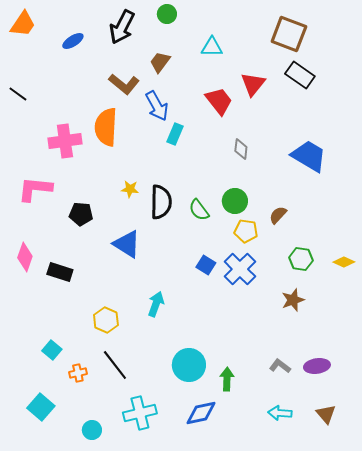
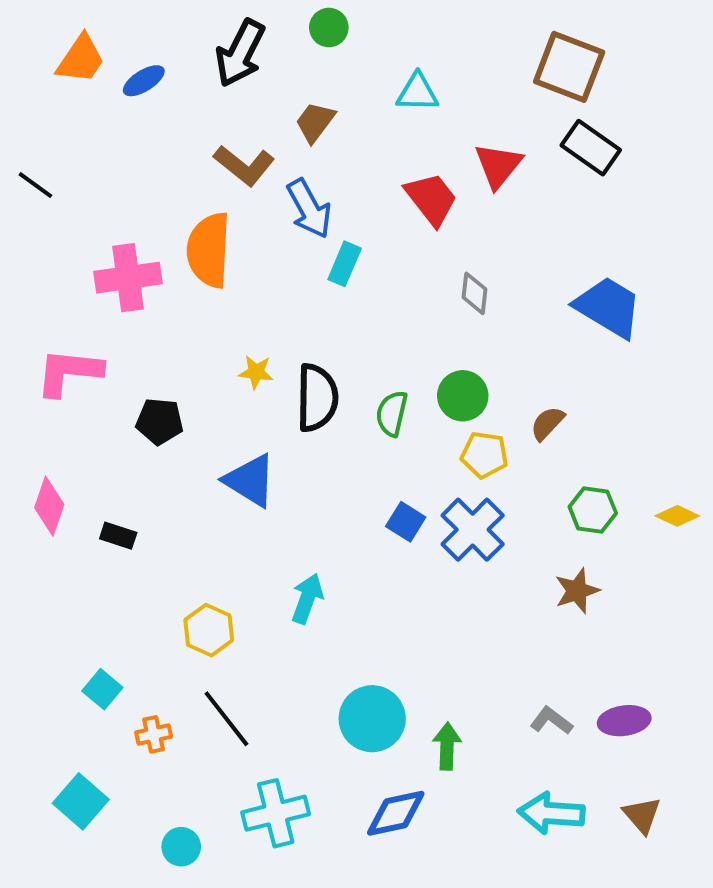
orange trapezoid: (23, 24) -> (81, 59), moved
green semicircle: (199, 210) -> (392, 413), turned 50
black rectangle: (60, 272) -> (118, 536), size x0.7
cyan arrow: (280, 413) -> (551, 813), size x1.4

